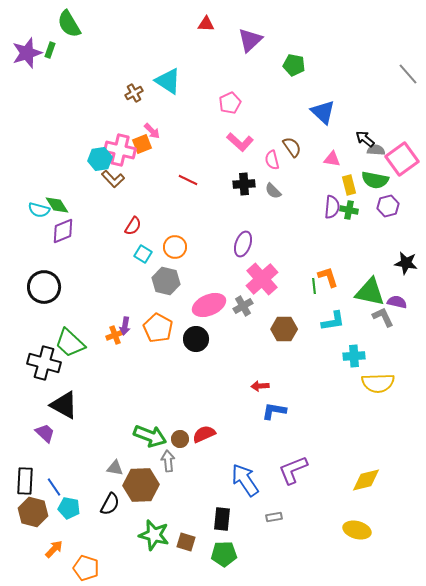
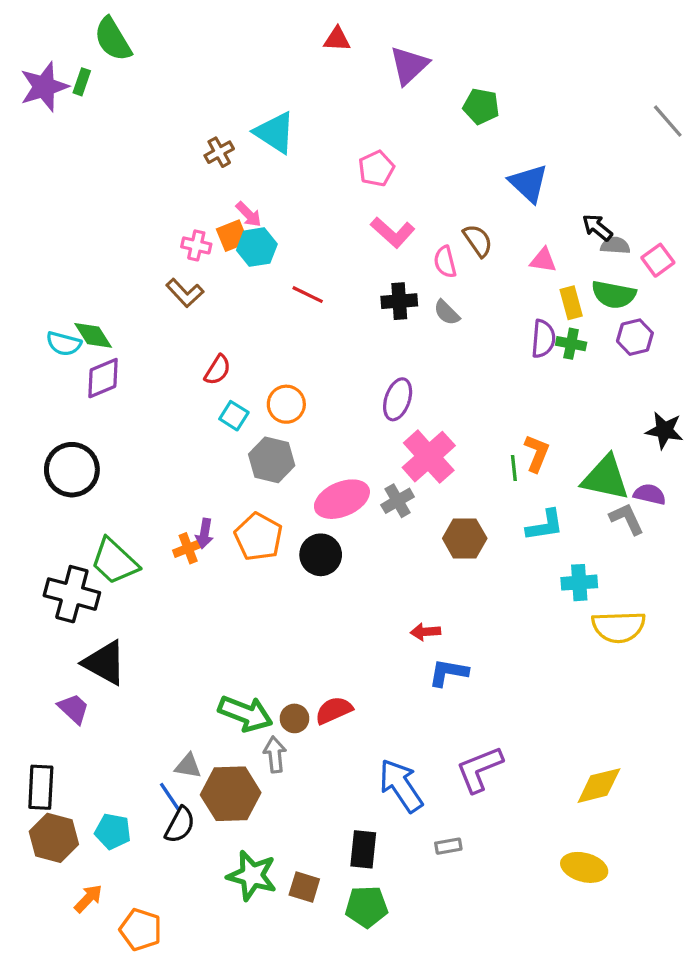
pink cross: (120, 150) -> (196, 245), size x0.6
cyan hexagon: (100, 159) -> (257, 247), moved
pink square: (402, 159) -> (658, 260), size x0.6
orange L-shape: (328, 277) -> (537, 453), turned 40
blue line: (54, 487) -> (170, 797), moved

